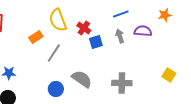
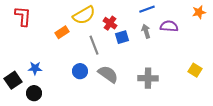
orange star: (165, 15) -> (199, 12), moved
yellow semicircle: (58, 20) -> (84, 15), turned -100
gray line: (54, 53) -> (94, 45), moved, turned -54
blue circle: (56, 89) -> (80, 71), moved

